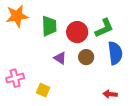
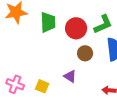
purple triangle: (60, 58) -> (70, 76), moved
pink cross: (15, 78) -> (15, 84), moved, turned 36

